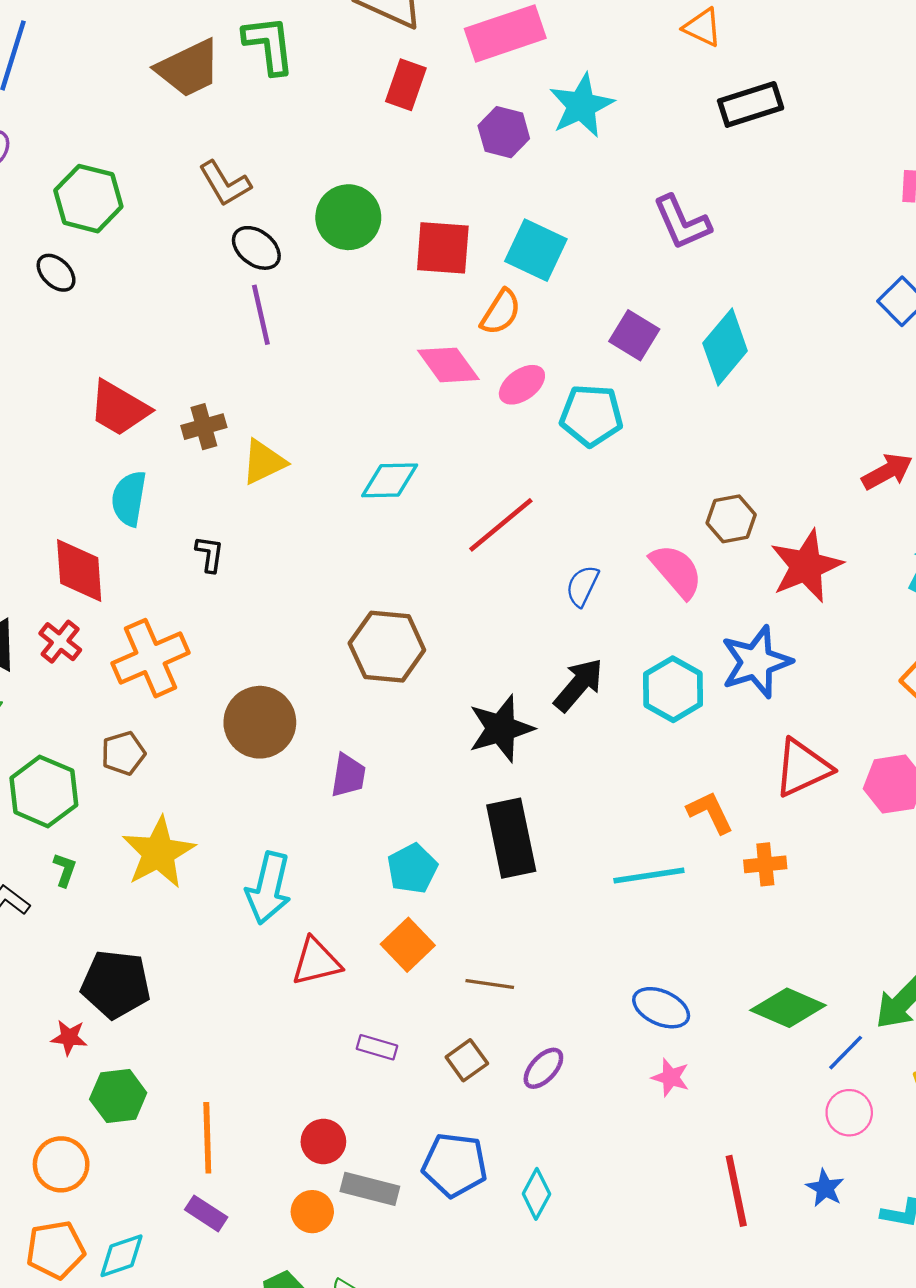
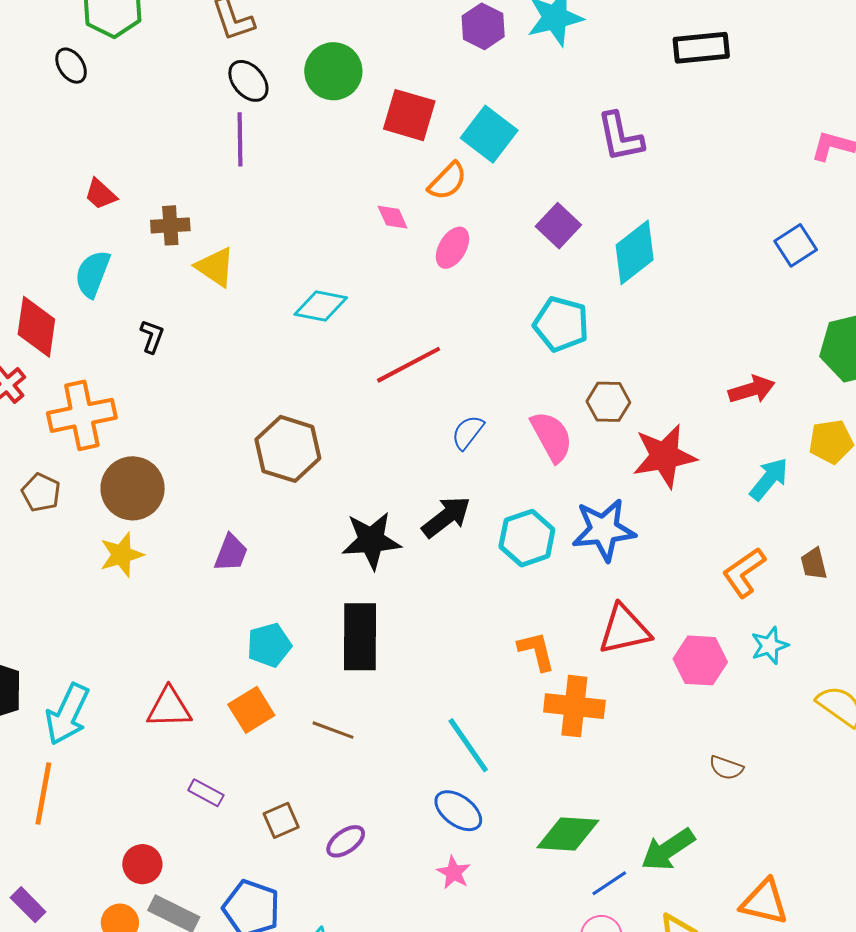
pink diamond: (448, 365) -> (393, 217), size x0.6
pink ellipse: (522, 385) -> (452, 248), turned -36
red trapezoid: (119, 408) -> (101, 194), size x0.6
cyan pentagon: (591, 415) -> (561, 324), moved
yellow triangle: (264, 462) -> (215, 267), turned 48
brown circle: (260, 722) -> (133, 488), moved
brown pentagon: (123, 753) -> (41, 493), turned 30
yellow star: (158, 853) -> (122, 555), moved, size x0.7
orange cross: (765, 864) -> (574, 706), size x1.6
cyan line: (649, 876) -> (468, 745), moved, turned 52
cyan arrow: (269, 888) -> (67, 714), moved
brown line: (490, 984) -> (333, 730), moved
green diamond: (788, 1008) -> (568, 834), turned -32
orange line: (207, 1138) -> (43, 794), moved

